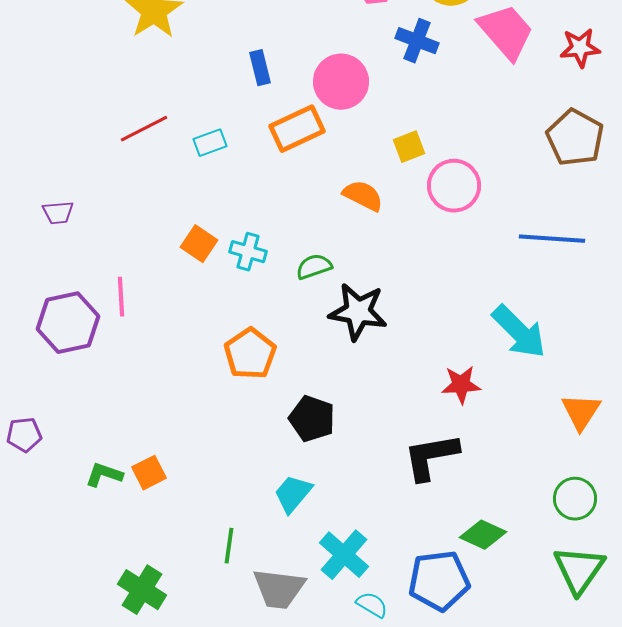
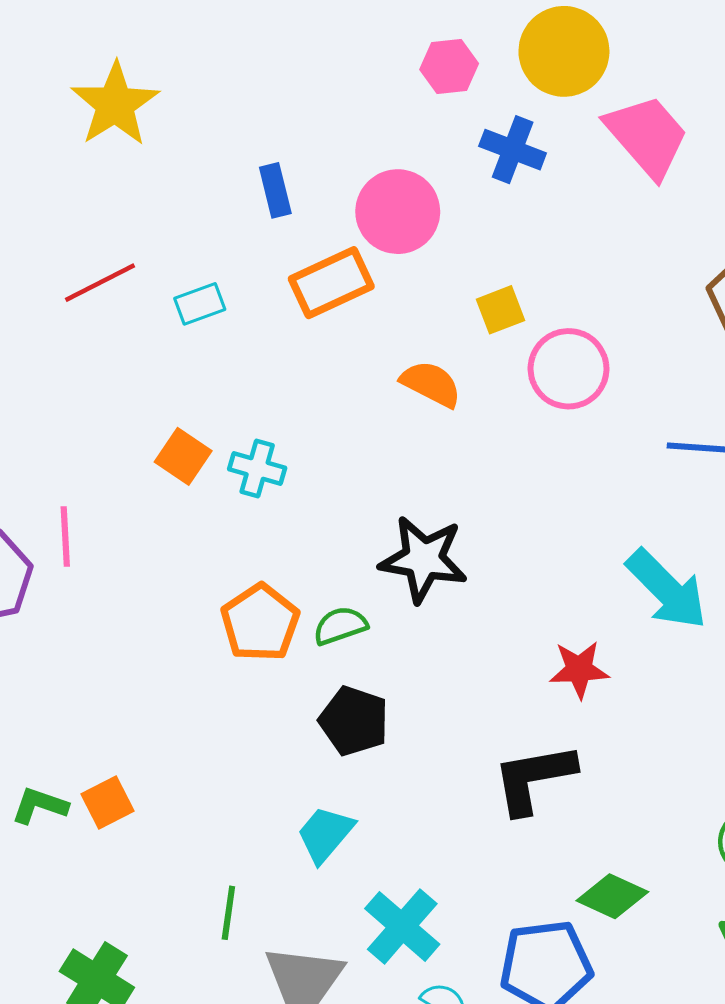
green semicircle: (314, 267) -> (340, 626), moved

